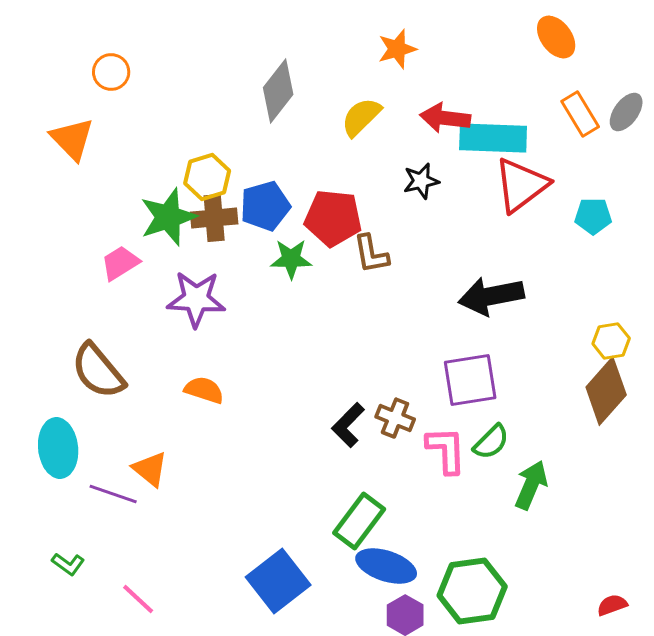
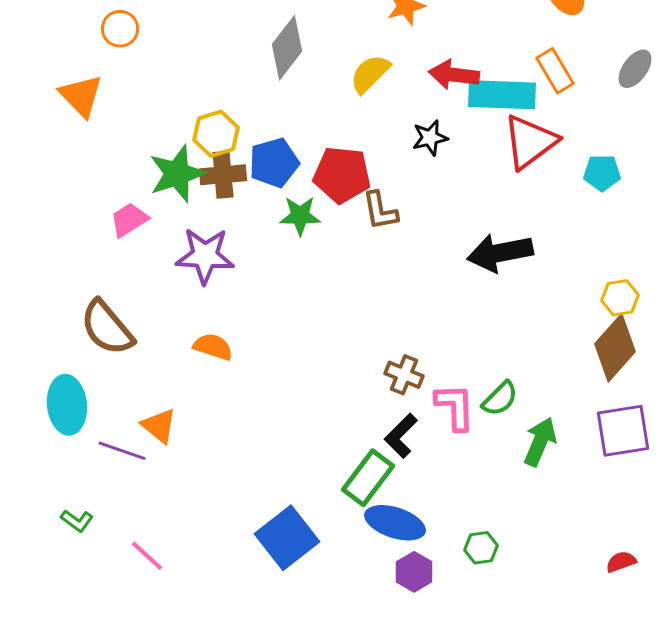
orange rectangle: (580, 114) -> (555, 71), moved
purple square: (470, 380) -> (623, 431), moved
black L-shape: (348, 425) -> (401, 436), moved
green hexagon: (472, 591) -> (481, 548), size x0.5

